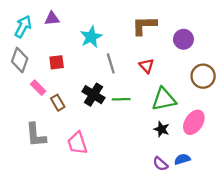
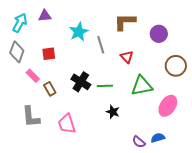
gray line: (111, 63) -> (101, 45), moved
black star: (162, 129) -> (113, 112), moved

